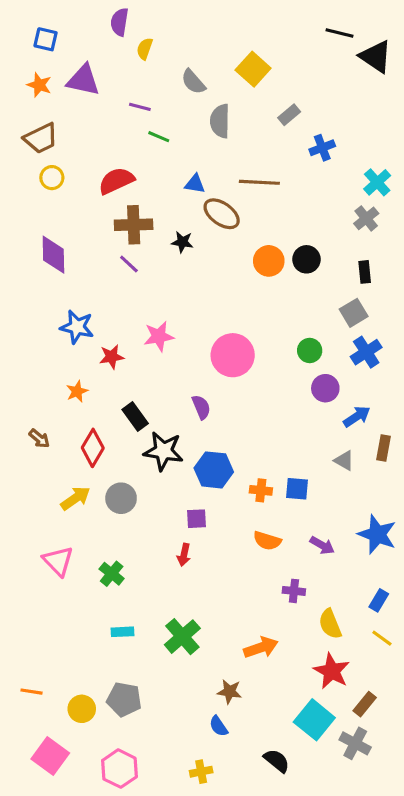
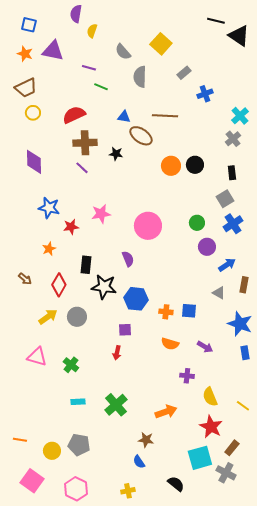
black rectangle: (135, 416) -> (86, 265), turned 42
blue star: (377, 534) -> (240, 324), moved
pink triangle: (58, 561) -> (37, 357), turned -30
blue rectangle: (379, 600) -> (245, 353), moved, turned -40
cyan square: (314, 720) -> (200, 458), turned 35

